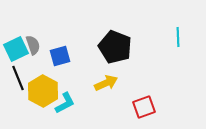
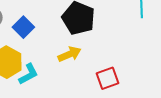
blue square: (60, 56) -> (23, 27), turned -30

